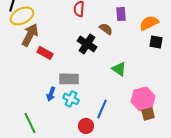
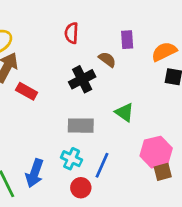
black cross: (87, 44) -> (82, 79), turned 30
gray rectangle: (69, 79) -> (81, 126), moved
blue arrow: (51, 94) -> (35, 173), moved, size x1.5
cyan cross: (71, 99) -> (72, 159), moved

